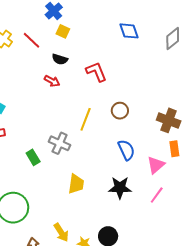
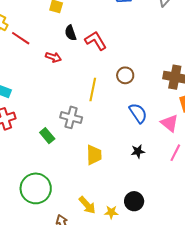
red line: (32, 40) -> (21, 38), moved
black semicircle: (60, 59) -> (70, 33), moved, turned 63
pink triangle: (156, 165) -> (170, 123), turned -30
black star: (120, 188) -> (138, 151), size x0.6

